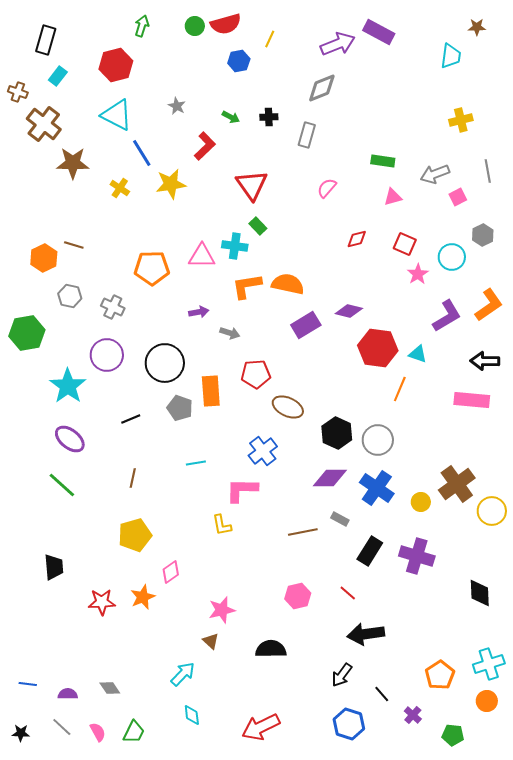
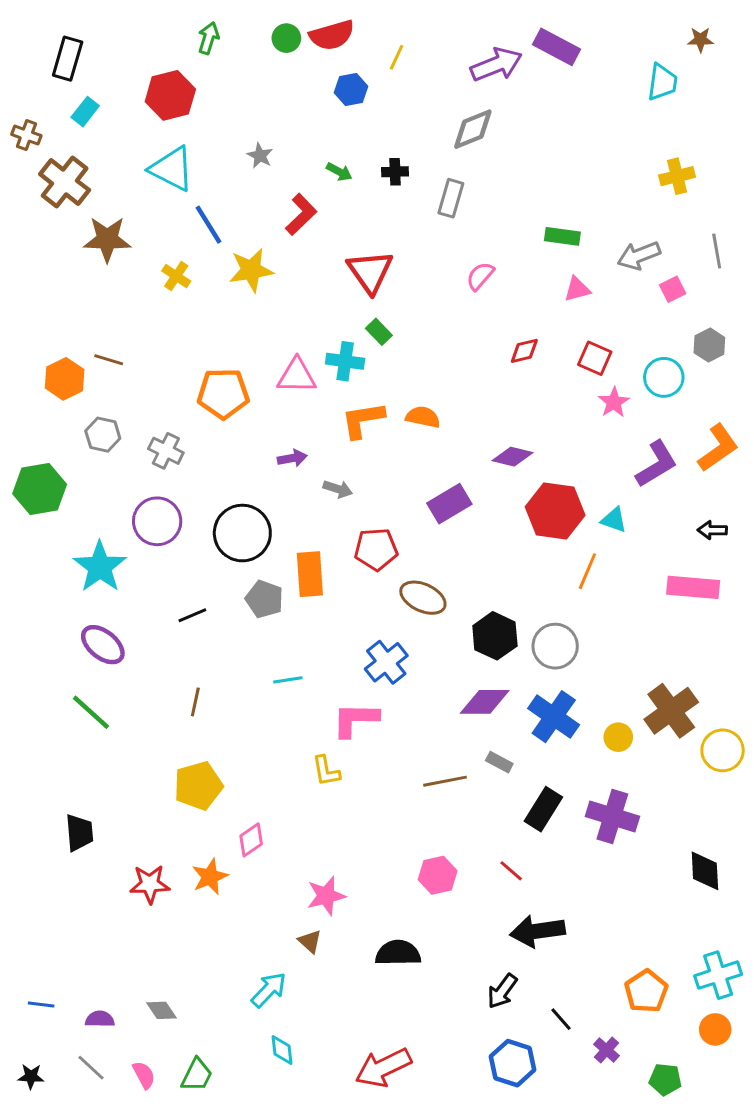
orange semicircle: (288, 284) -> (423, 417), size x0.7
purple rectangle: (306, 325) -> (449, 504), moved
black arrow: (485, 361) -> (712, 530), size x0.7

